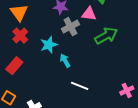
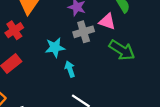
red cross: (20, 36) -> (14, 30), moved
green arrow: (106, 36) -> (122, 50), turned 50

